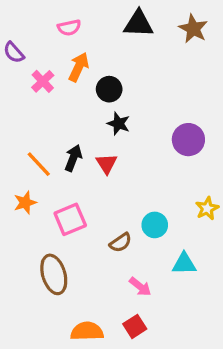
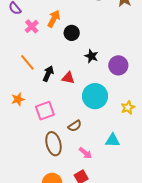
black star: (118, 124) -> (91, 56), moved
orange line: (39, 164) -> (27, 62), moved
red triangle: (107, 164) -> (68, 78), turned -48
cyan circle: (155, 225) -> (95, 96), moved, size x1.6
brown ellipse: (54, 274) -> (54, 144), moved

